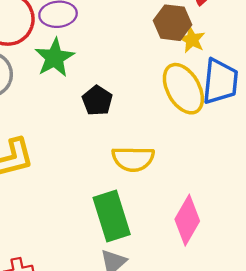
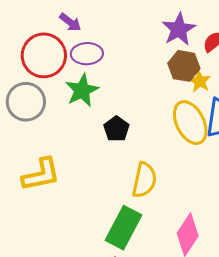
yellow semicircle: (133, 159) -> (144, 180), turned -81
green rectangle: (112, 216) -> (123, 228), turned 42

